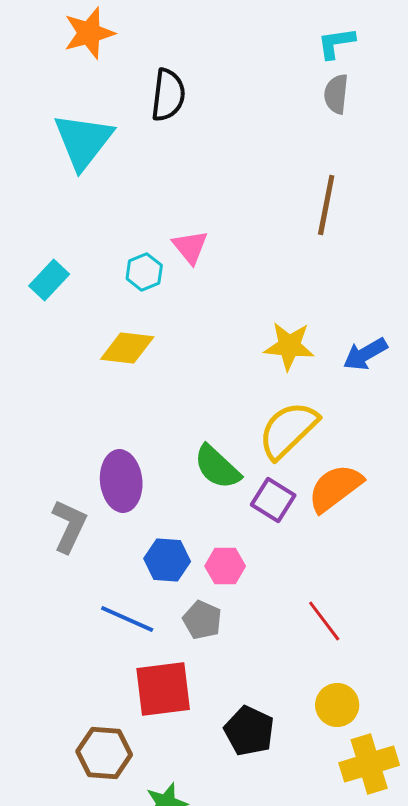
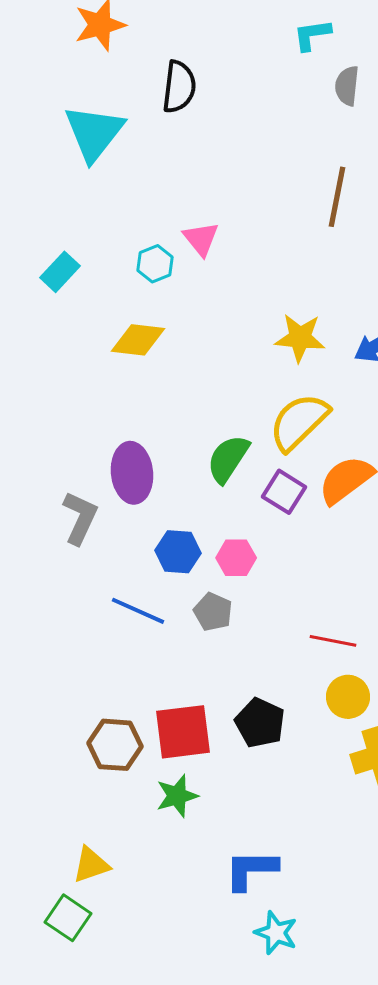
cyan L-shape: (336, 43) -> (312, 35), moved
green semicircle: (217, 467) -> (228, 459), turned 80
red line: (324, 621) -> (333, 641), moved, turned -42
red square: (163, 689) -> (183, 732), moved

